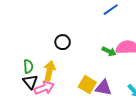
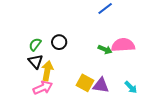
green semicircle: (28, 66) -> (35, 44), moved, turned -136
black triangle: (30, 82) -> (36, 61), moved

